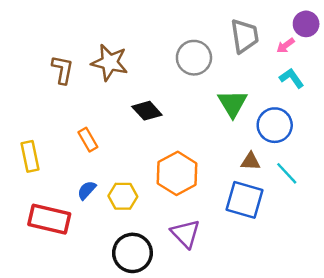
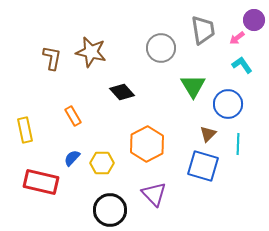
brown triangle: (251, 161) -> (208, 134), turned -48
cyan line: (287, 173) -> (238, 144), turned 45

